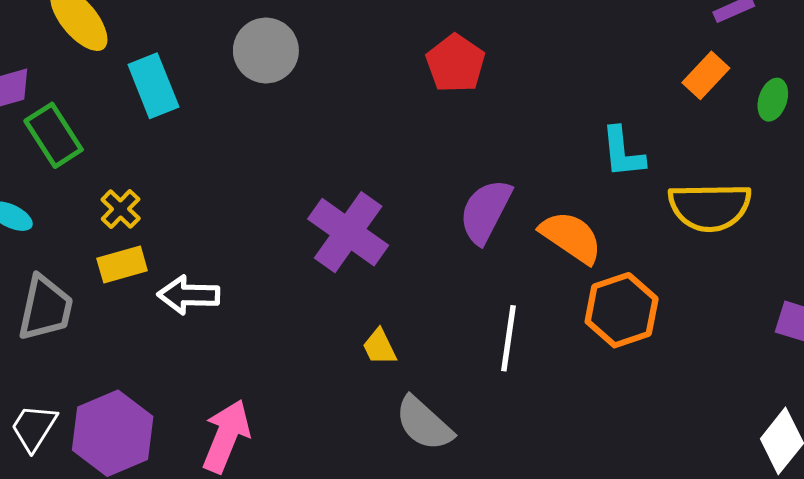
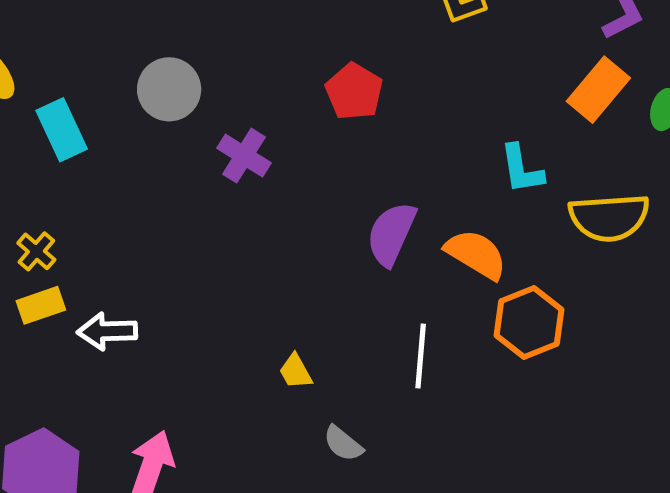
orange rectangle: (706, 75) -> (598, 90), size x1.4
purple cross: (348, 232) -> (244, 156), moved, size x0.7
gray semicircle: (424, 424) -> (343, 444), size x0.7

